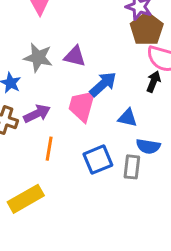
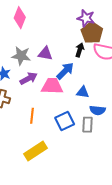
black arrow: (154, 82) -> (80, 50), moved
pink trapezoid: (82, 106) -> (52, 86), turned 80
purple arrow: (37, 114) -> (29, 78), moved
yellow rectangle: (26, 199) -> (36, 151), moved

